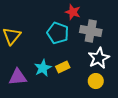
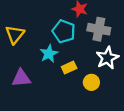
cyan star: (43, 68) -> (49, 54), moved
yellow circle: (96, 81) -> (91, 82), moved

